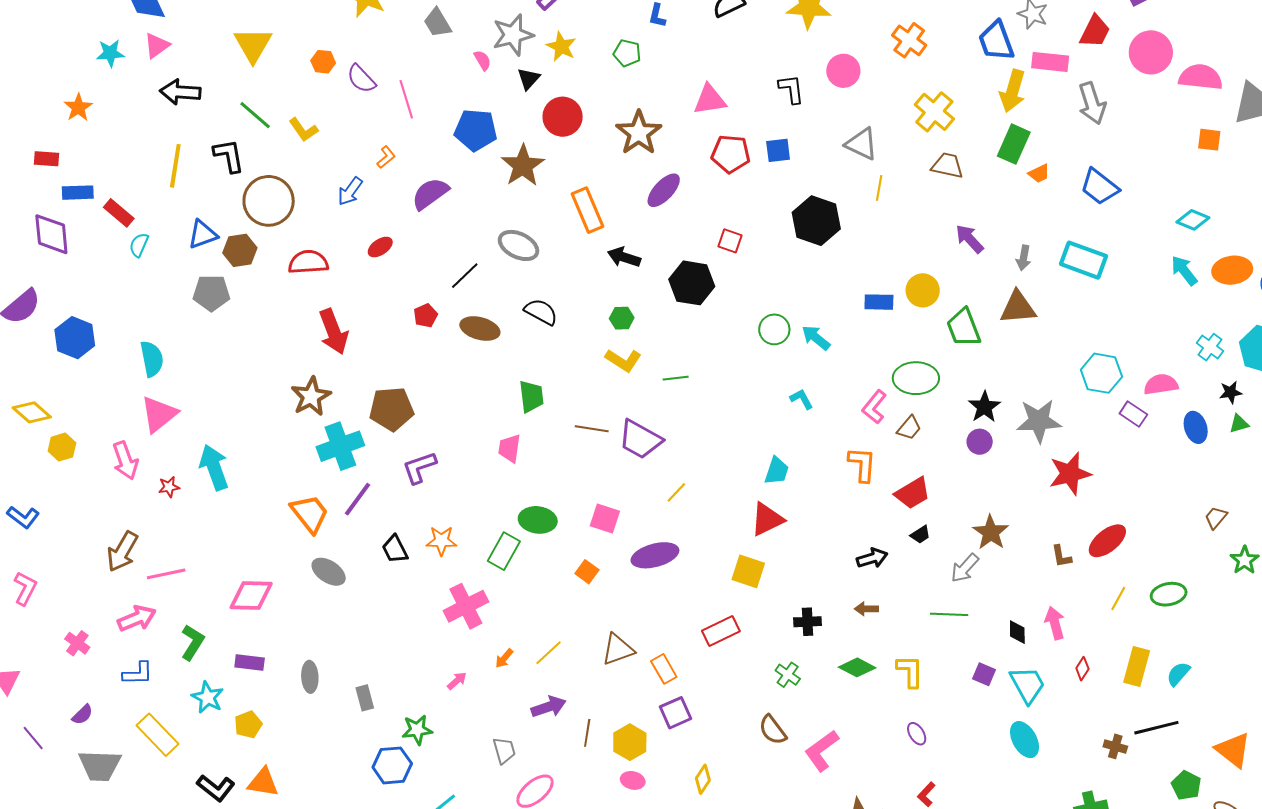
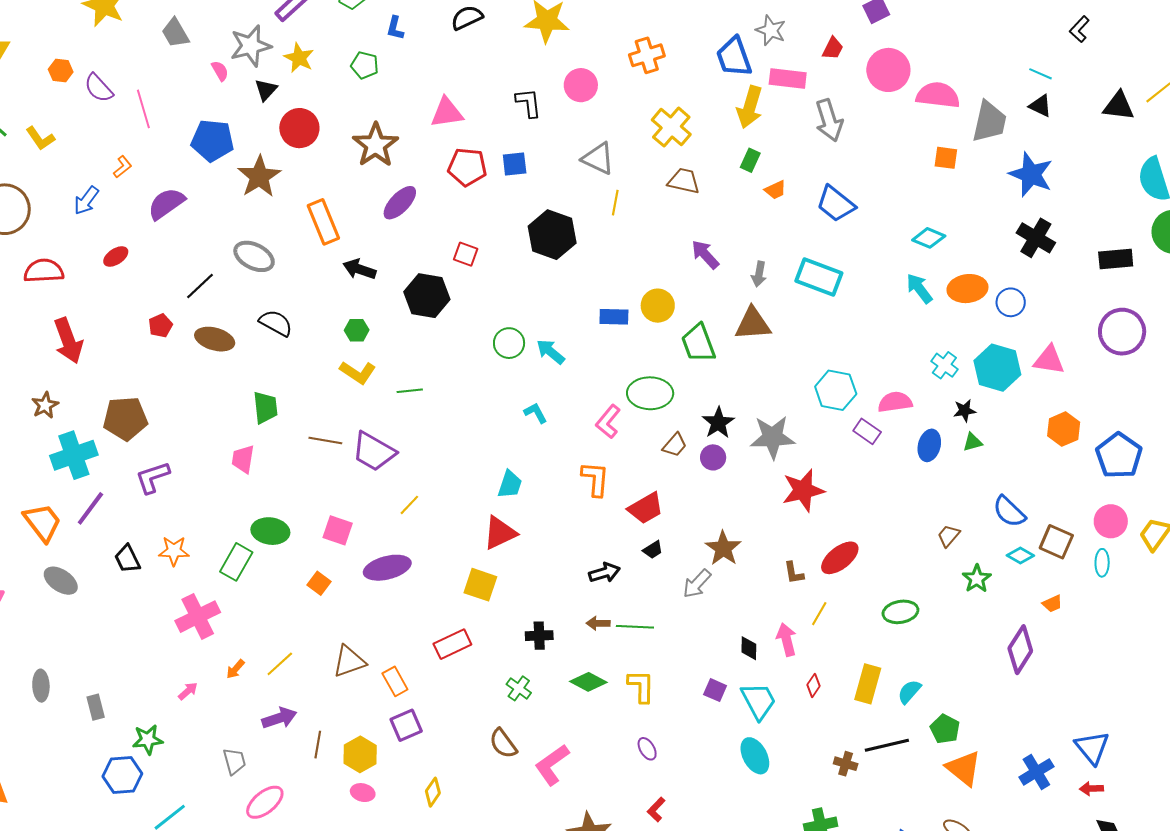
red trapezoid: (1095, 31) -> (833, 48), size x0.7
orange cross: (909, 40) -> (647, 55), turned 36
green rectangle: (1014, 144) -> (750, 160), size x0.6
brown star: (311, 396) -> (45, 405), size x0.7
blue ellipse: (1196, 427) -> (929, 445), turned 32
brown trapezoid: (909, 428) -> (675, 445), moved
yellow line: (1118, 598) -> (819, 614), moved
green line: (949, 614) -> (635, 627), moved
green pentagon: (1186, 785) -> (945, 729), moved

